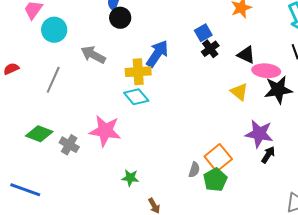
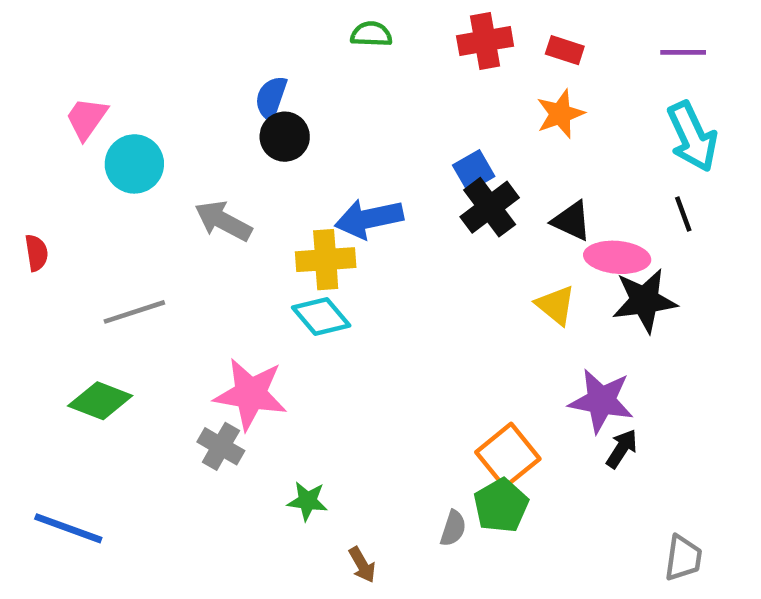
black cross: (210, 49) -> (490, 207), size x1.4
blue arrow: (157, 54) -> (369, 219), turned -136
red semicircle: (11, 69) -> (36, 253), turned 105
gray line: (53, 80) -> (134, 312), moved, turned 48
gray cross: (69, 145) -> (221, 446), moved
gray semicircle: (194, 170) -> (453, 528), moved

